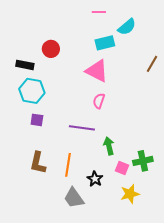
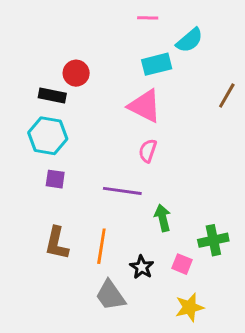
black rectangle: (25, 65) -> (52, 95), moved
pink square: (122, 168) -> (182, 264), moved
yellow star: (130, 194) -> (189, 307), moved

